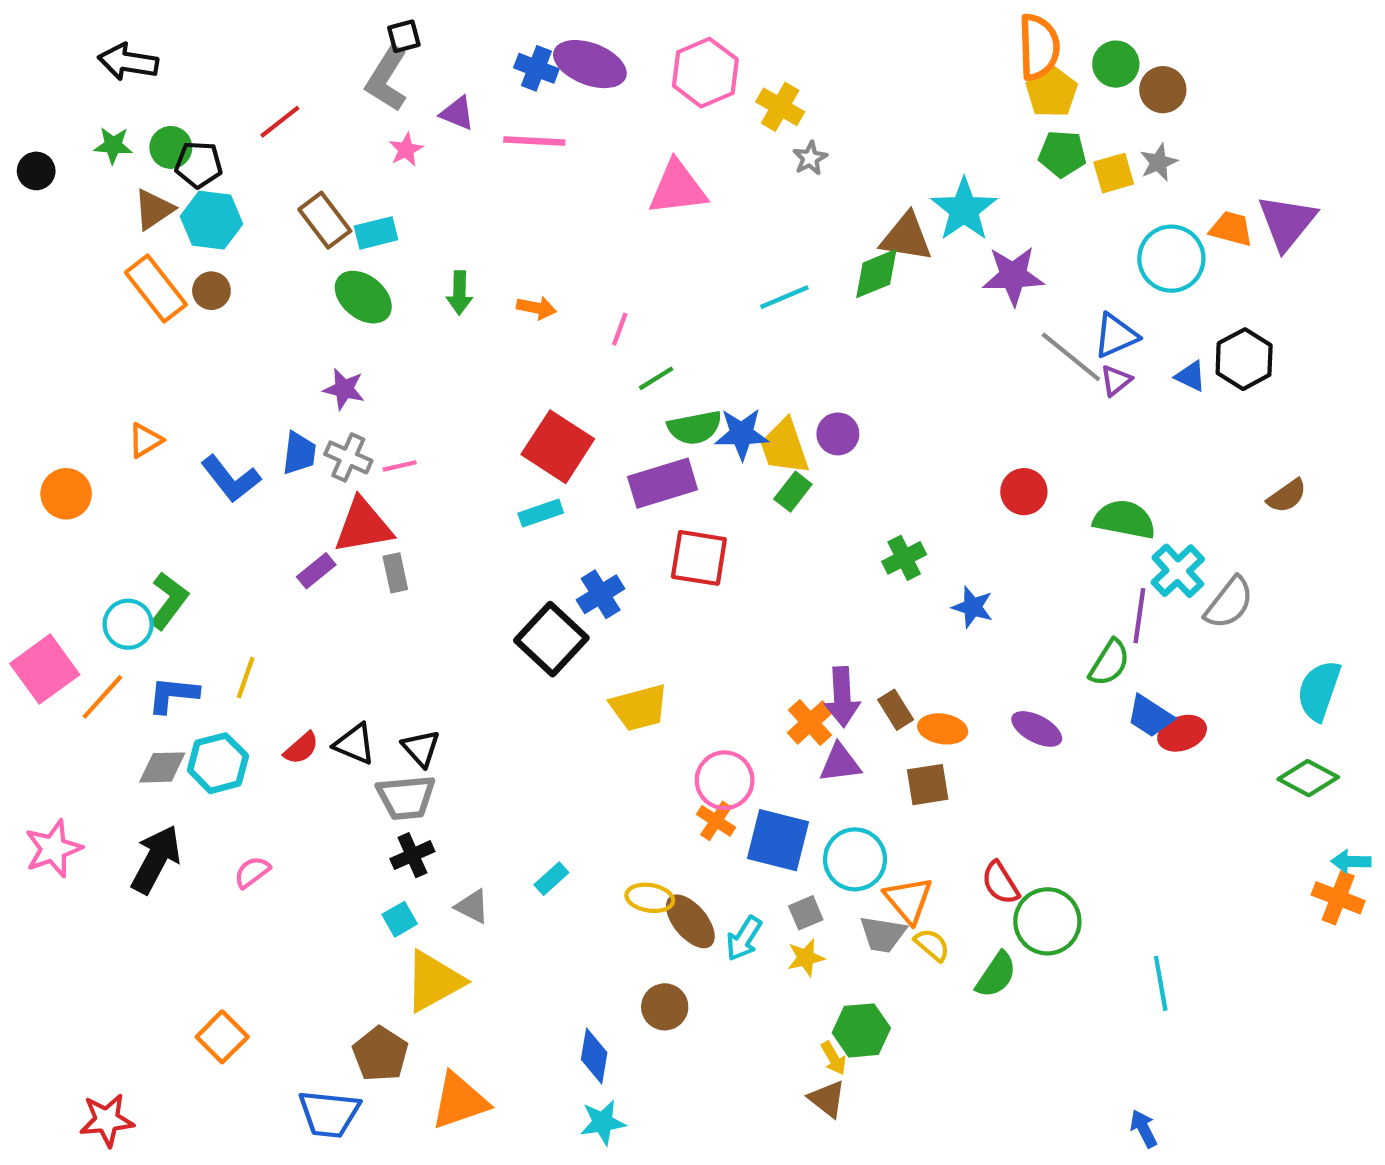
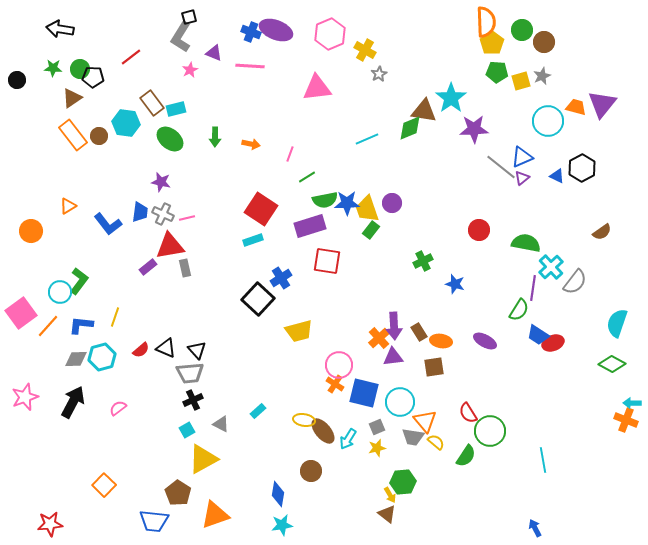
cyan hexagon: (211, 220) -> (126, 123), moved

